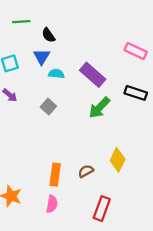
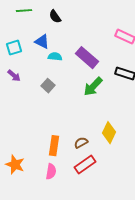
black semicircle: (48, 35) -> (55, 17), moved
blue triangle: (42, 57) -> (42, 42), turned -35
red rectangle: (102, 209) -> (85, 165), moved, turned 35

